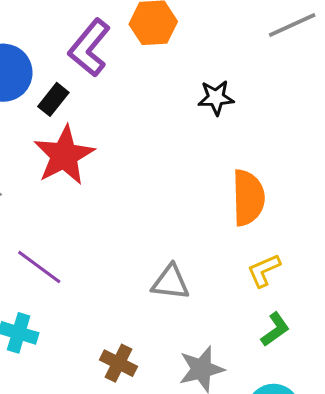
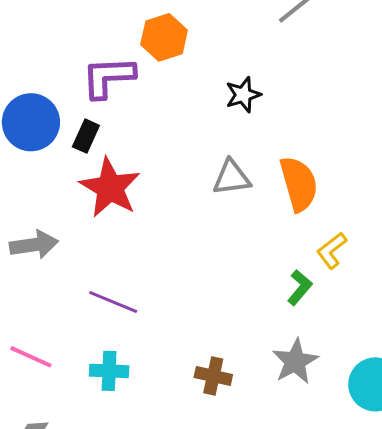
purple L-shape: (89, 48) -> (108, 77), turned 62
gray triangle: (170, 282) -> (232, 178), moved
green L-shape: (275, 329) -> (300, 287), moved

